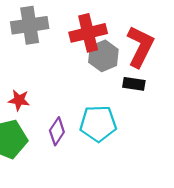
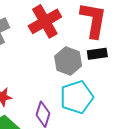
gray hexagon: (103, 56) -> (68, 61), moved

